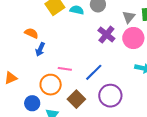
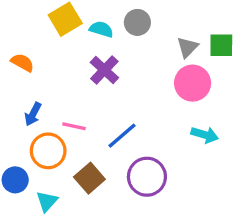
purple cross: (106, 35) -> (104, 70), moved
blue arrow: (40, 49) -> (33, 114), moved

